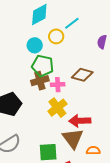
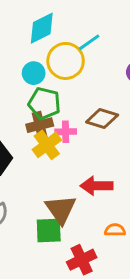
yellow circle: (56, 36) -> (66, 61), size x1.6
yellow cross: (57, 108) -> (47, 145), moved
brown triangle: (73, 138) -> (61, 209), moved

